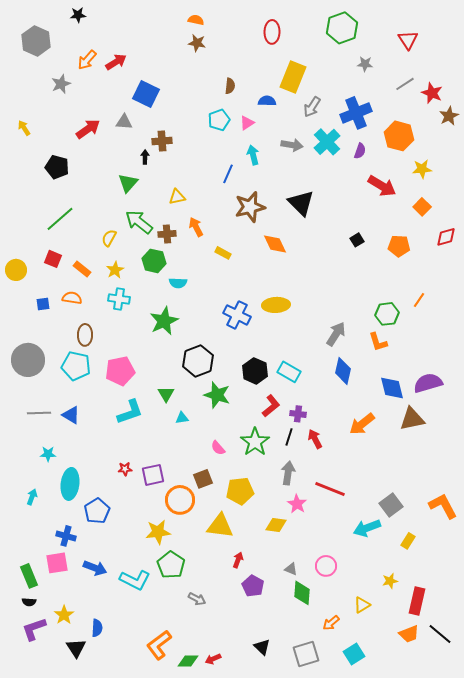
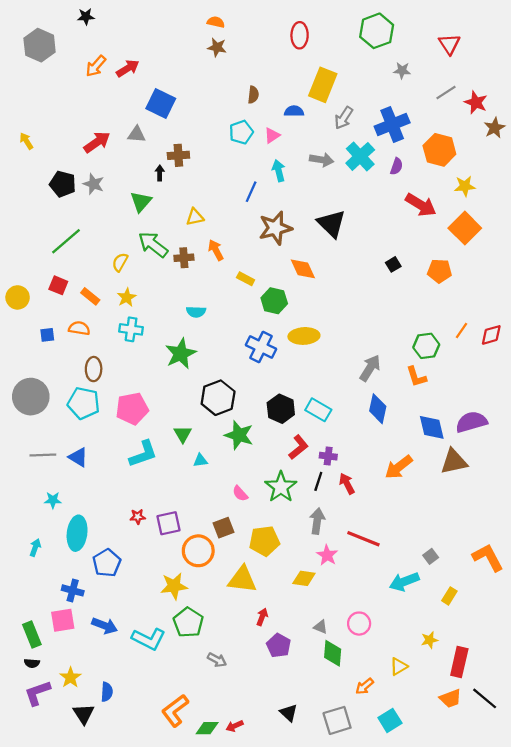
gray star: (61, 84) -> (94, 184), moved, turned -30
orange square: (422, 207) -> (465, 228), size x1.6
red diamond: (446, 237) -> (491, 335), moved
green hexagon: (154, 261) -> (274, 301), moved
gray square: (391, 505) -> (431, 556), size x0.6

